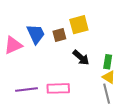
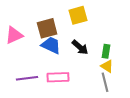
blue trapezoid: (36, 34) -> (51, 45), moved, turned -40
brown square: (59, 35) -> (47, 28), moved, size x1.5

